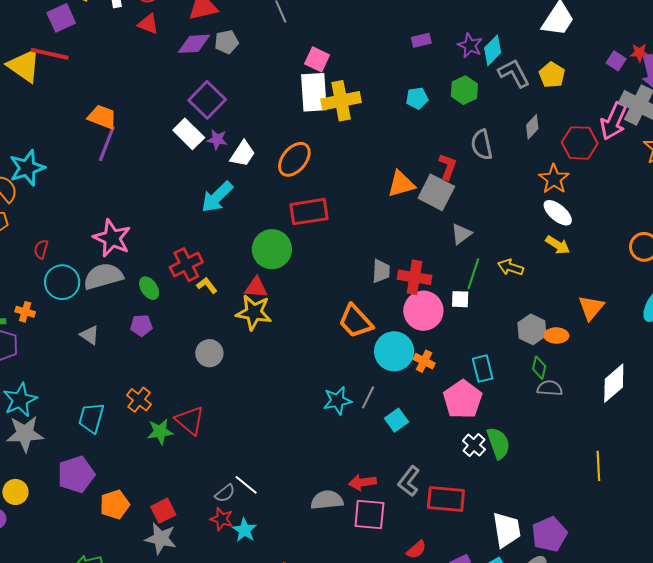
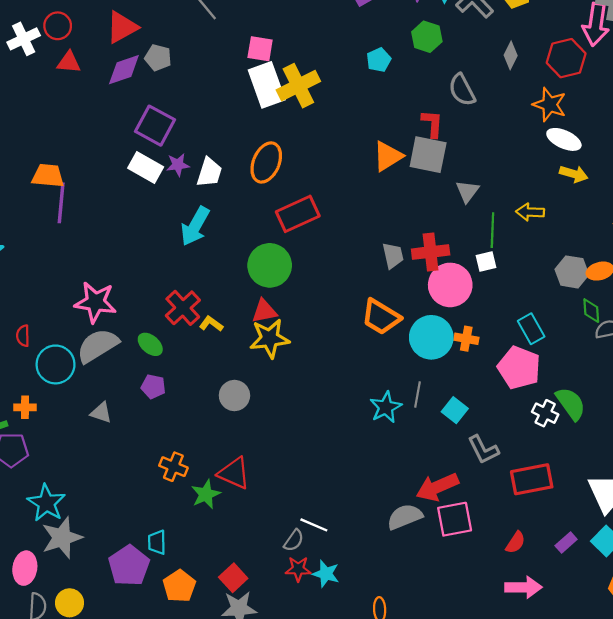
gray pentagon: (227, 42) -> (158, 58), turned -30
purple pentagon: (141, 325) -> (153, 387), turned 30
cyan trapezoid: (91, 418) -> (157, 542), moved, size x0.7
gray L-shape: (409, 481) -> (483, 450), moved, turned -48
red arrow: (362, 482) -> (437, 487), size x1.4

